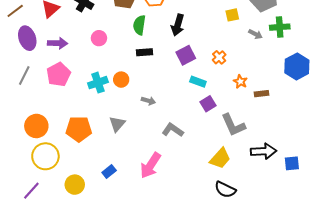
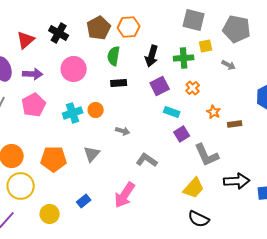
green cross: (280, 27) -> (184, 58), moved
pink circle: (99, 38) -> (74, 69), size x1.6

